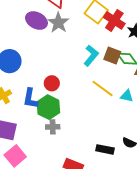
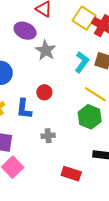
gray star: (58, 23) -> (46, 50), moved
green hexagon: (48, 107) -> (90, 117), moved

